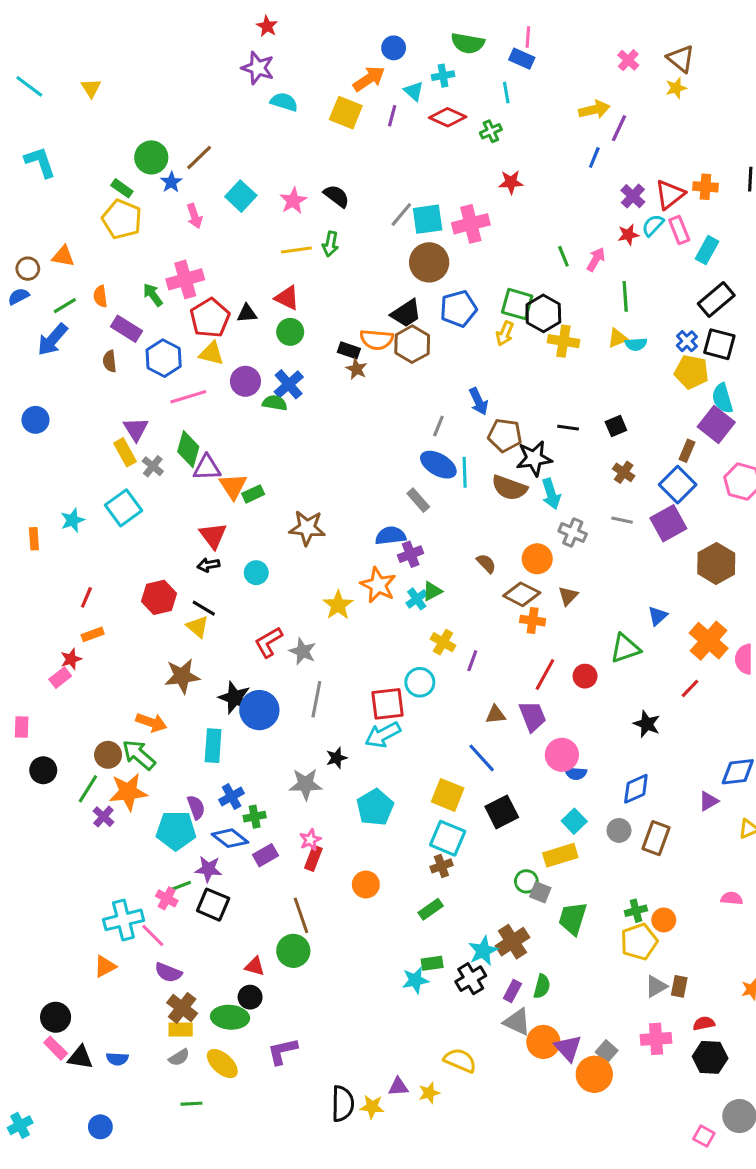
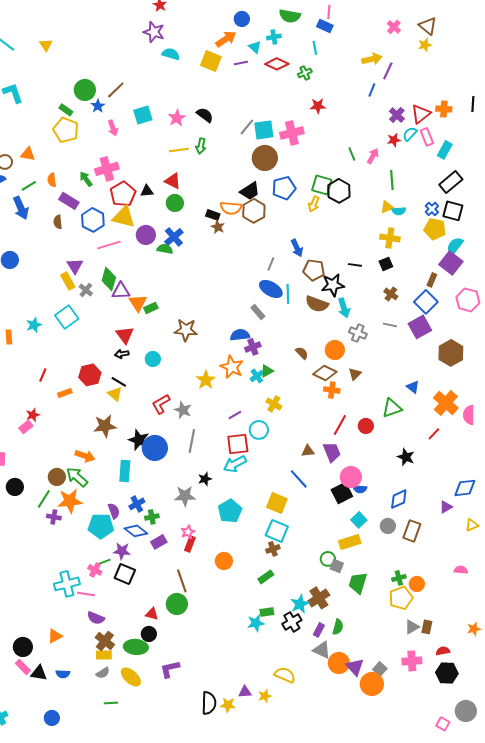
purple line: (392, 116) -> (241, 63), turned 64
cyan square: (241, 196) -> (143, 115), turned 30
blue arrow: (52, 340) -> (21, 208), turned -65
yellow cross: (563, 341) -> (390, 238), moved
yellow triangle: (211, 353) -> (124, 217), size x1.4
cyan semicircle: (722, 398) -> (455, 246), turned 54
blue triangle: (658, 616) -> (413, 387), turned -40
orange rectangle: (93, 634) -> (65, 393), moved
purple line: (472, 661) -> (235, 415), moved, turned 40
black square: (502, 812) -> (342, 493), moved
purple cross: (103, 817) -> (54, 517), turned -32
pink line: (153, 935) -> (86, 594), turned -36
orange triangle: (105, 966) -> (55, 636), moved

